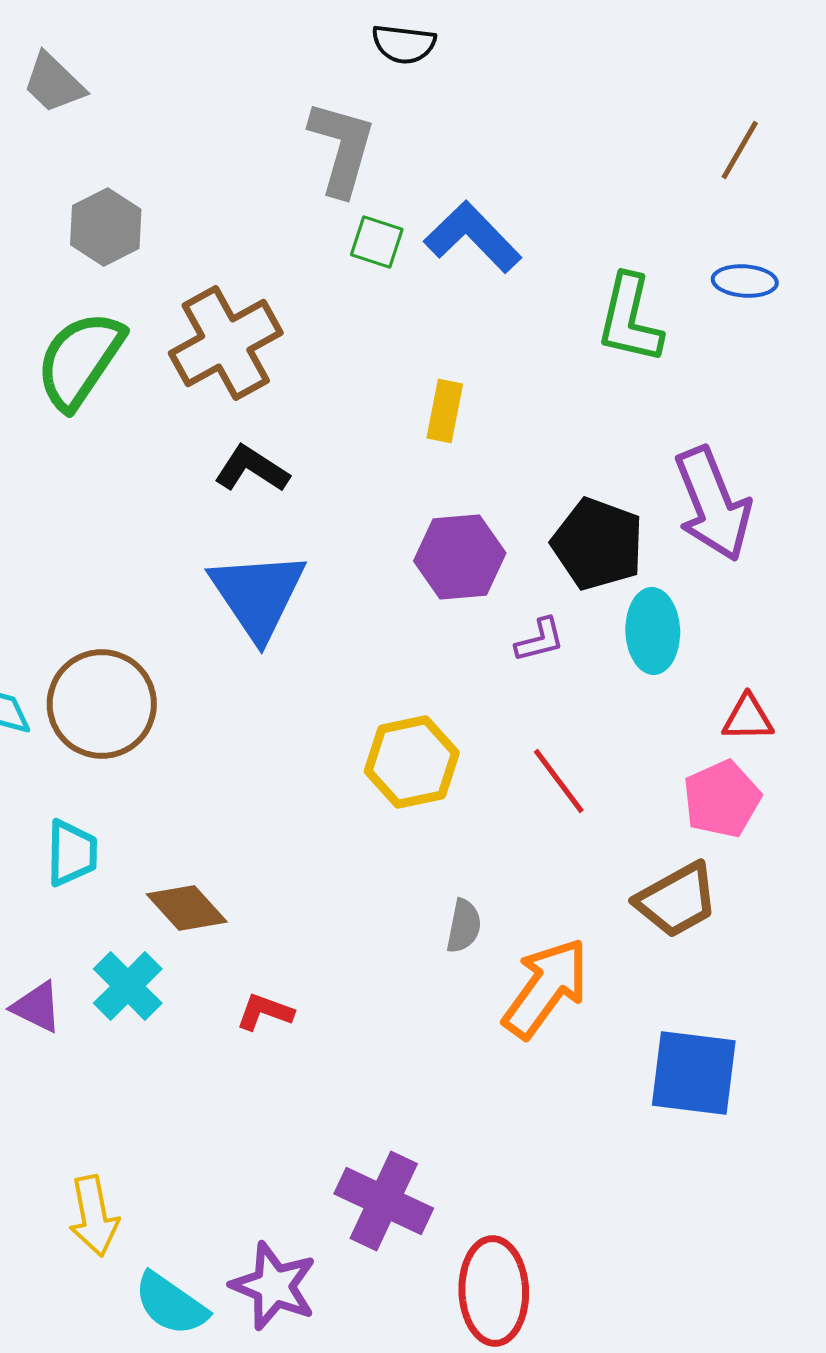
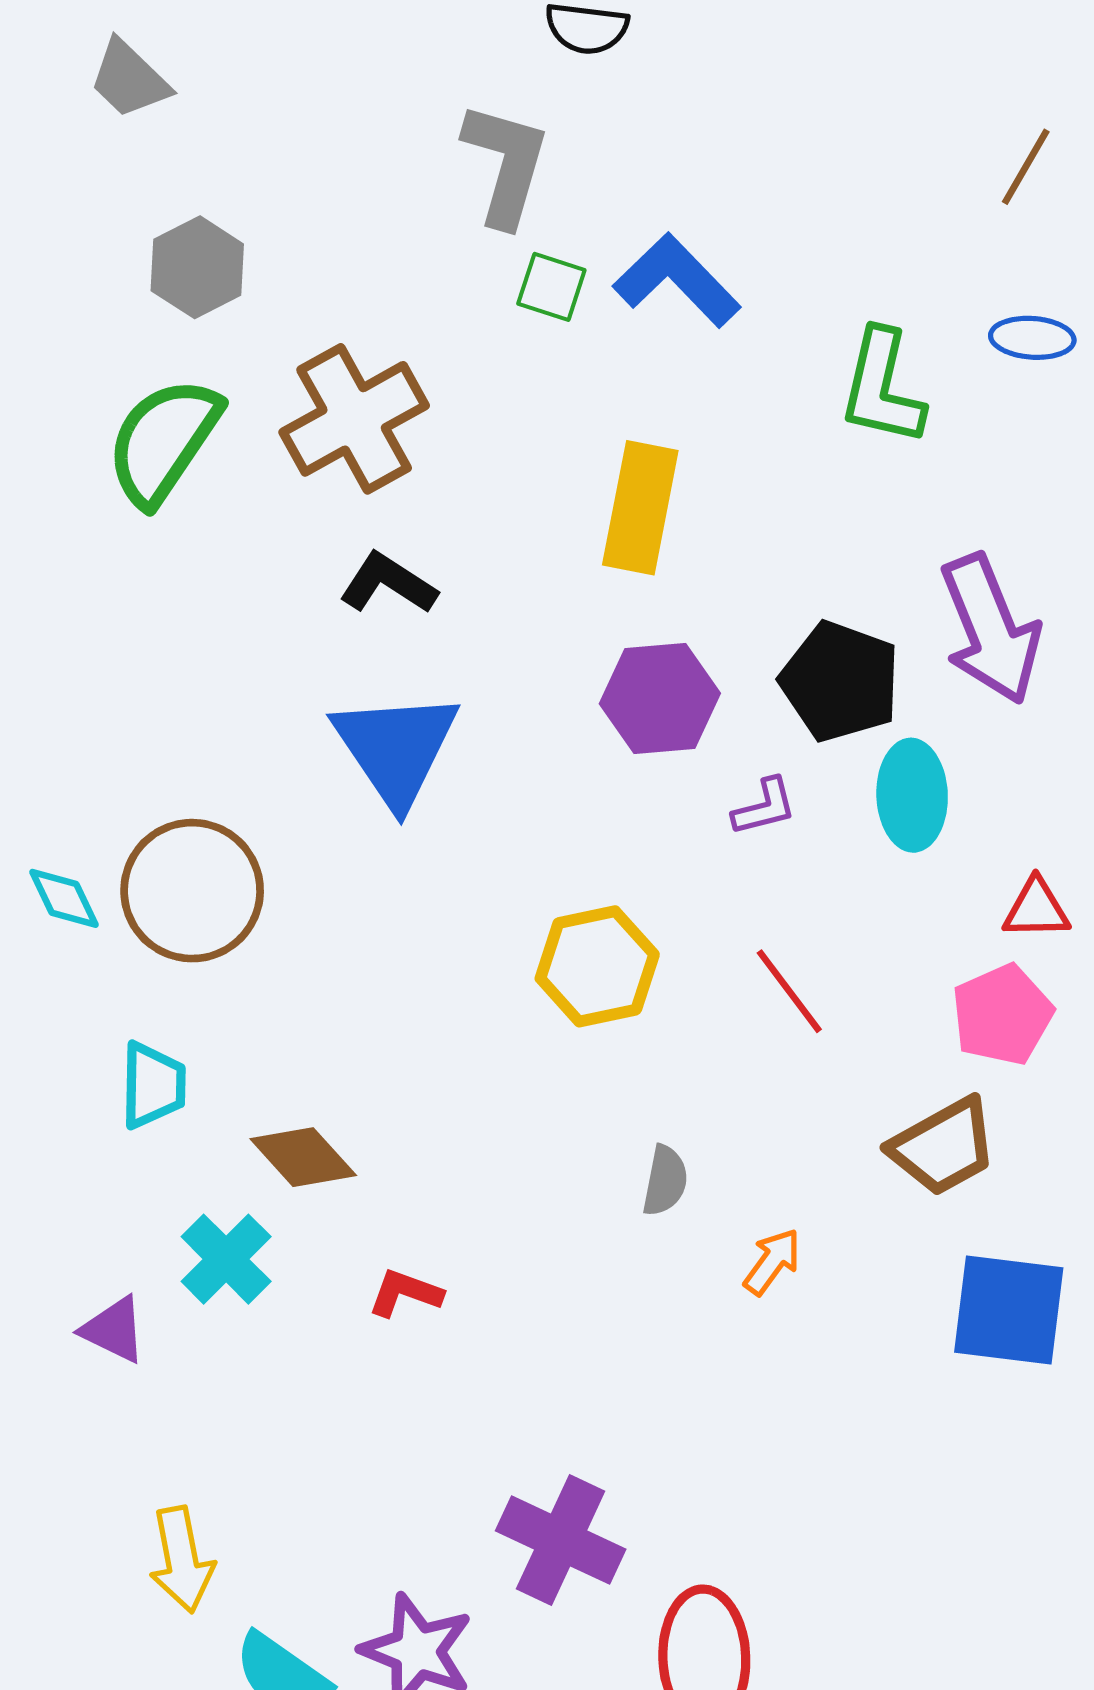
yellow rectangle: (445, 411) -> (640, 508), size x1.6
orange arrow: (546, 988) -> (772, 1262), size x0.5
purple triangle: (37, 1007) -> (114, 1330), moved
blue square: (694, 1073) -> (1009, 1310), moved

